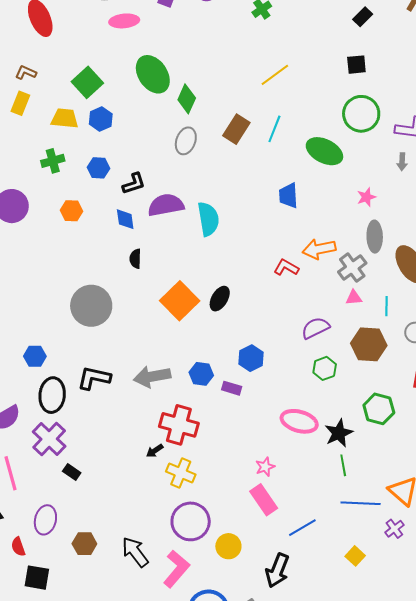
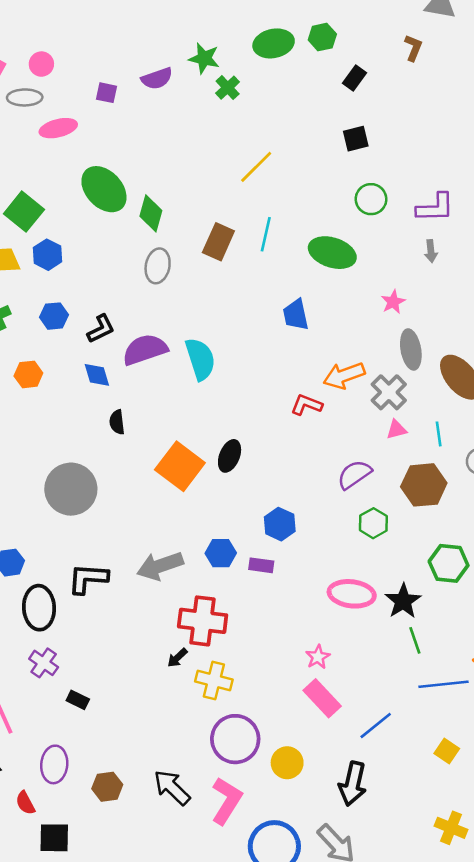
green circle: (361, 114) -> (371, 199), size x0.7
purple cross: (49, 439) -> (44, 663), size x0.7

